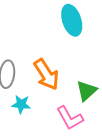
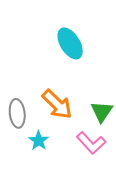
cyan star: (21, 104) -> (39, 141), turned -30

